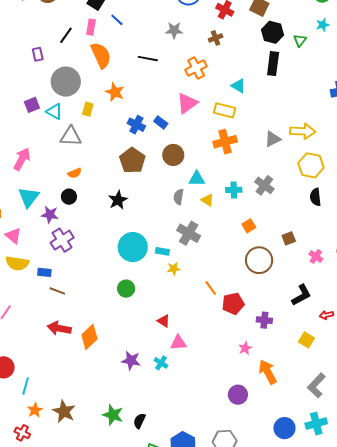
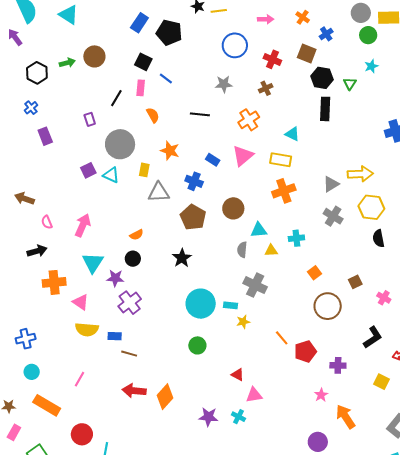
orange semicircle: (101, 55) -> (153, 115), size x0.6
blue rectangle: (161, 122) -> (213, 160), moved
gray triangle: (71, 136) -> (159, 192), moved
gray cross: (264, 185) -> (333, 216), moved
yellow triangle: (207, 200) -> (271, 250), turned -32

